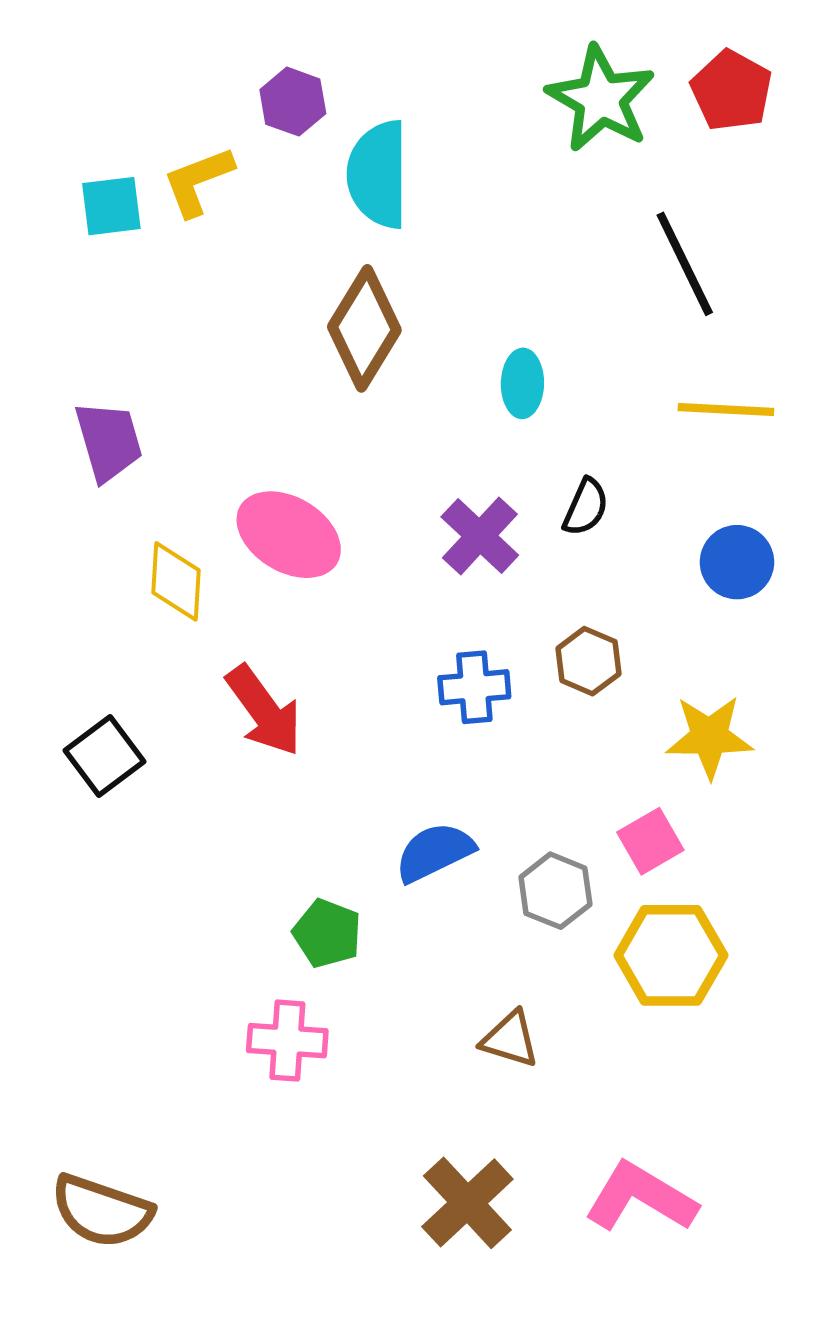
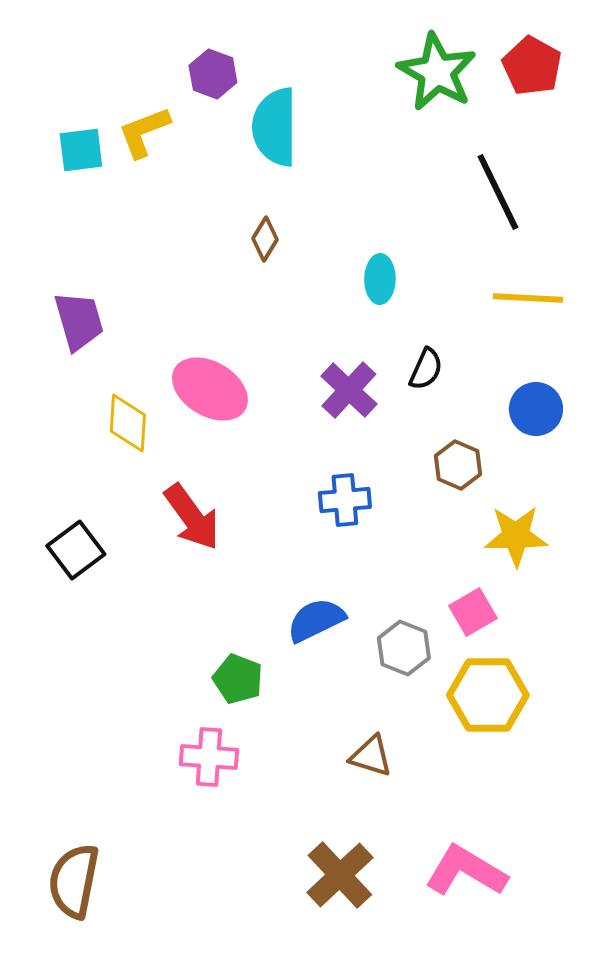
brown diamond: (364, 328) -> (265, 239), size x0.5
brown hexagon: (588, 661) -> (458, 465), moved
brown semicircle: (102, 1211) -> (74, 881), turned 82

